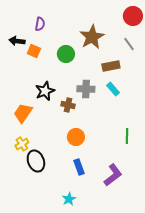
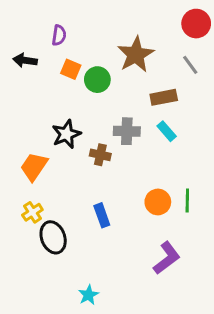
orange square: (34, 51) -> (71, 69), moved
orange circle: (76, 137) -> (158, 202), moved
blue rectangle: (79, 167) -> (102, 215), moved
cyan star: (69, 199) -> (88, 295), moved

